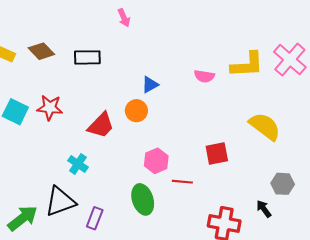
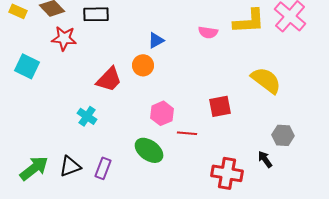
red star: (50, 108) -> (64, 38), moved
green ellipse: (143, 199) -> (149, 150), turned -36
black triangle: (60, 202) -> (70, 166), moved, size x0.7

